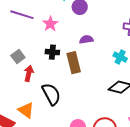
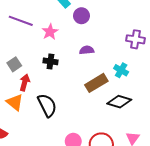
brown rectangle: (74, 63) -> (96, 83), moved, turned 70
orange triangle: (26, 110) -> (15, 102), moved

